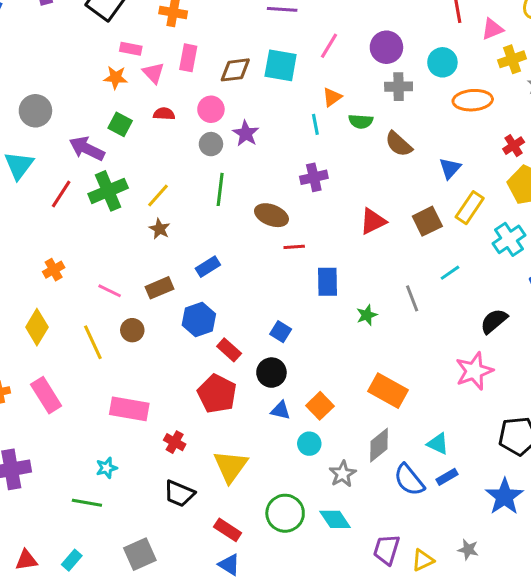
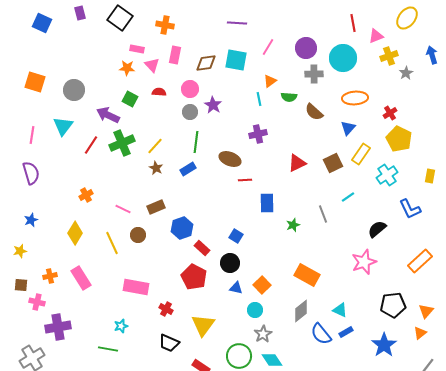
cyan circle: (442, 62) -> (343, 58), size x1.4
orange ellipse: (473, 100) -> (355, 98), moved
blue rectangle: (208, 267) -> (188, 169), moved
gray star: (343, 474) -> (263, 334), moved

